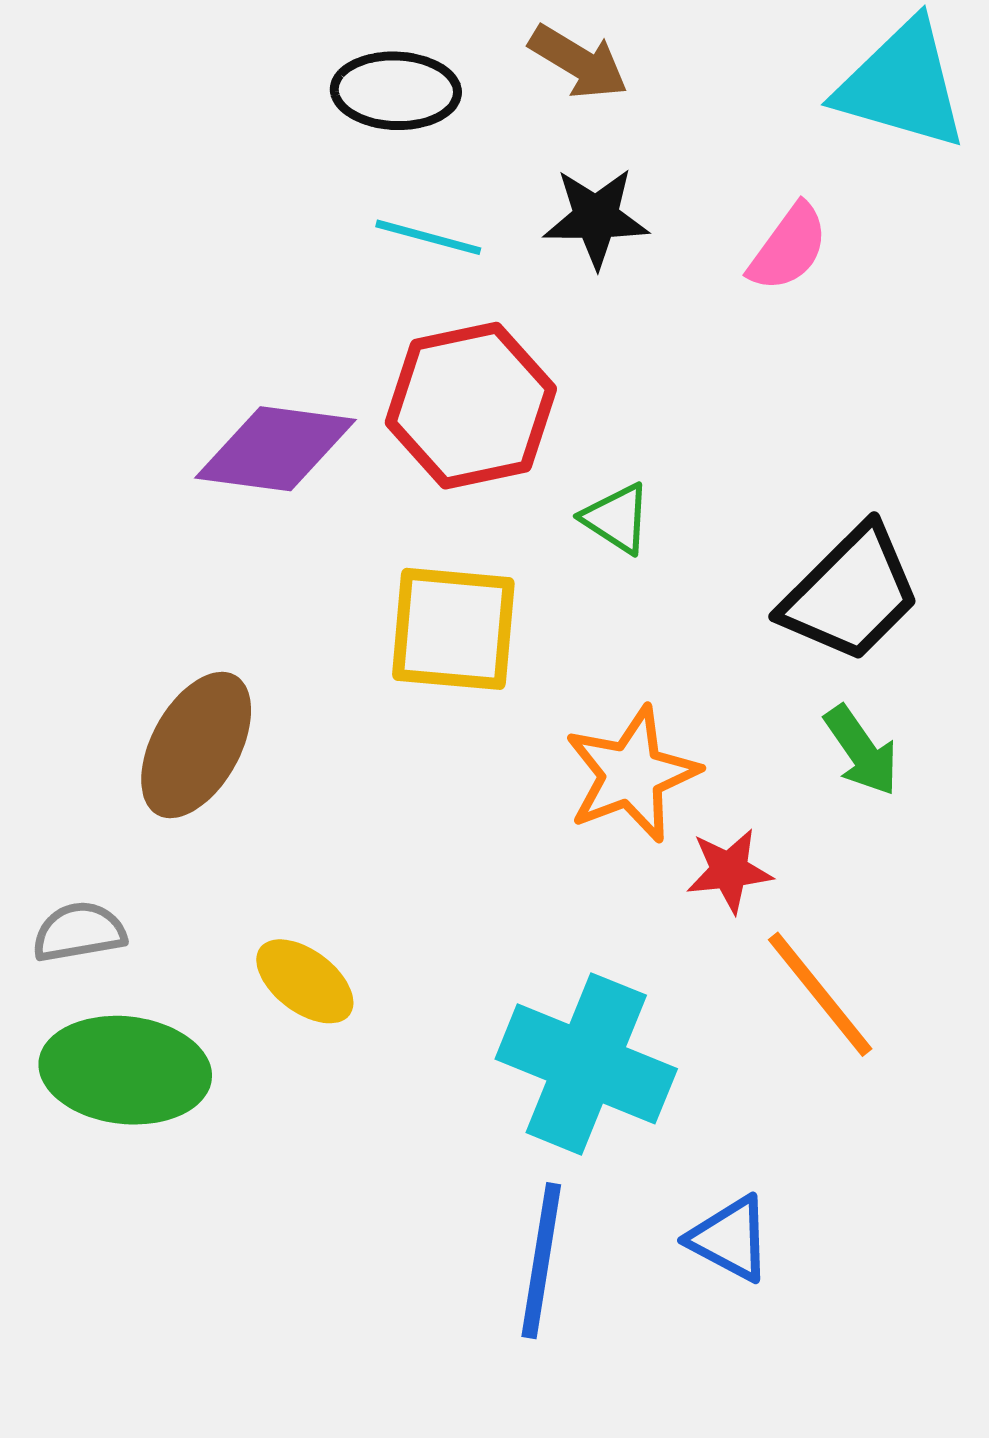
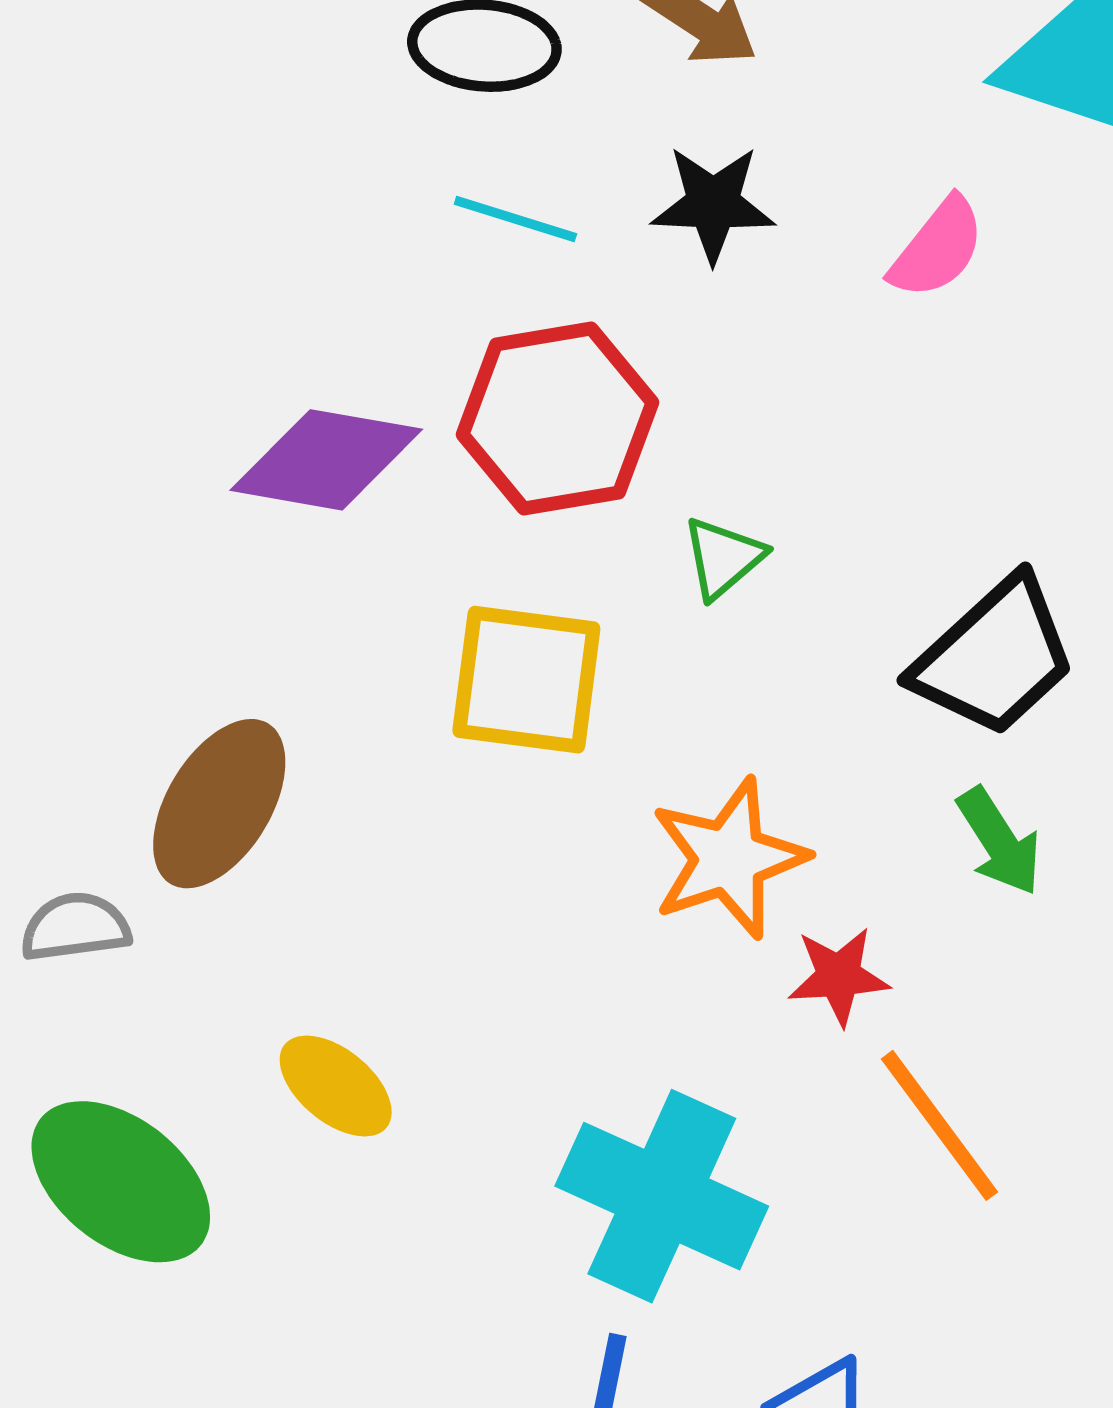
green triangle: (617, 518) -> (723, 558), turned 44
gray semicircle: (79, 932) -> (75, 927), moved
green ellipse: (125, 1070) -> (121, 1182), turned 30

